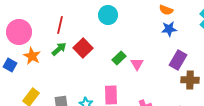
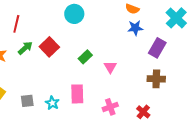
red line: (60, 25) -> (16, 24), moved
purple rectangle: (178, 60) -> (157, 48), moved
pink triangle: (137, 64) -> (110, 67), moved

